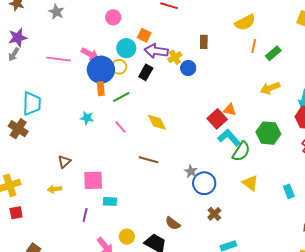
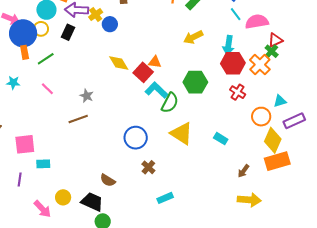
yellow diamond: (157, 122) -> (119, 63), moved
brown line: (149, 160) -> (78, 119), turned -30
gray star: (191, 171) -> (87, 96), moved
yellow triangle: (250, 183) -> (182, 133), size x1.4
cyan rectangle: (289, 191) -> (221, 139), turned -32

